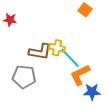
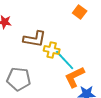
brown L-shape: (40, 52) -> (35, 39), moved

